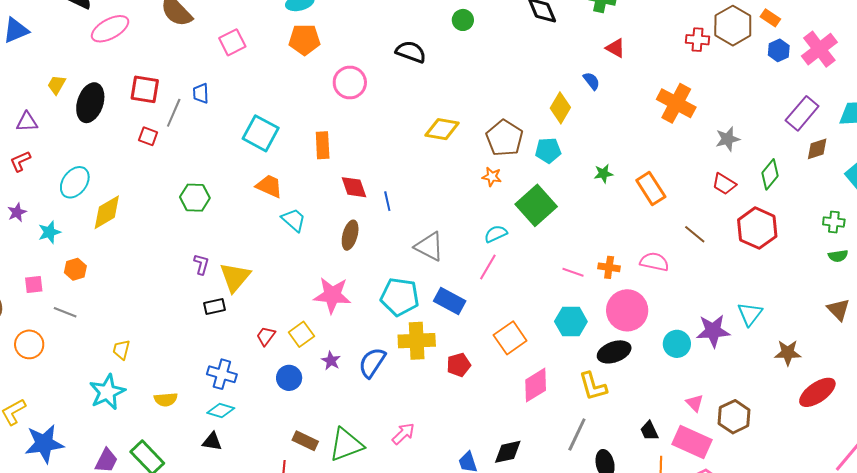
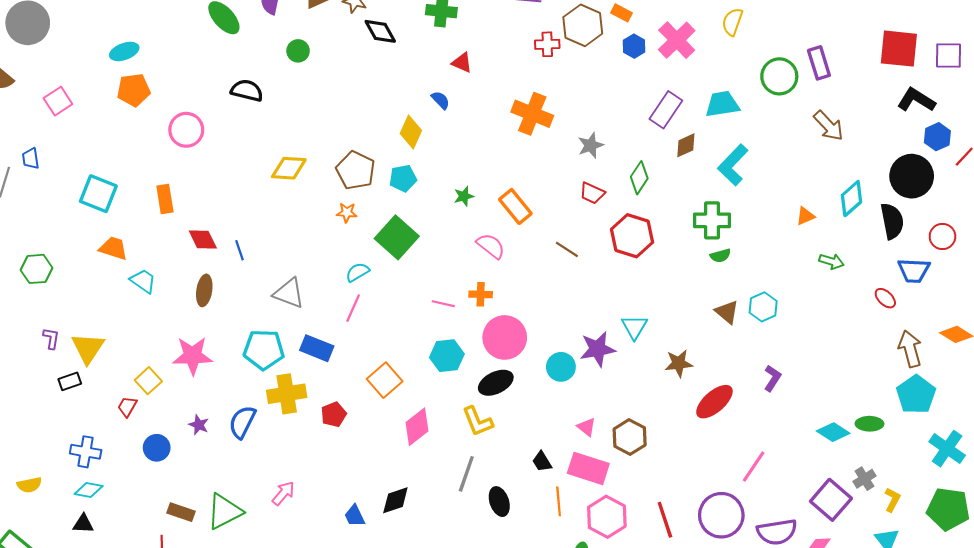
green cross: (834, 222) -> (712, 220), size x1.6
pink semicircle: (654, 262) -> (491, 246), moved, turned 32
yellow square: (301, 334) -> (148, 381), moved

